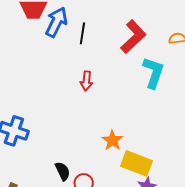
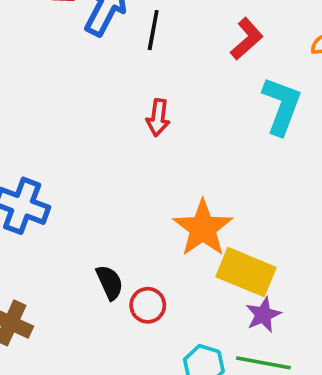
red L-shape: (133, 37) -> (247, 39), size x0.7
orange star: (112, 140) -> (203, 228), size x1.5

